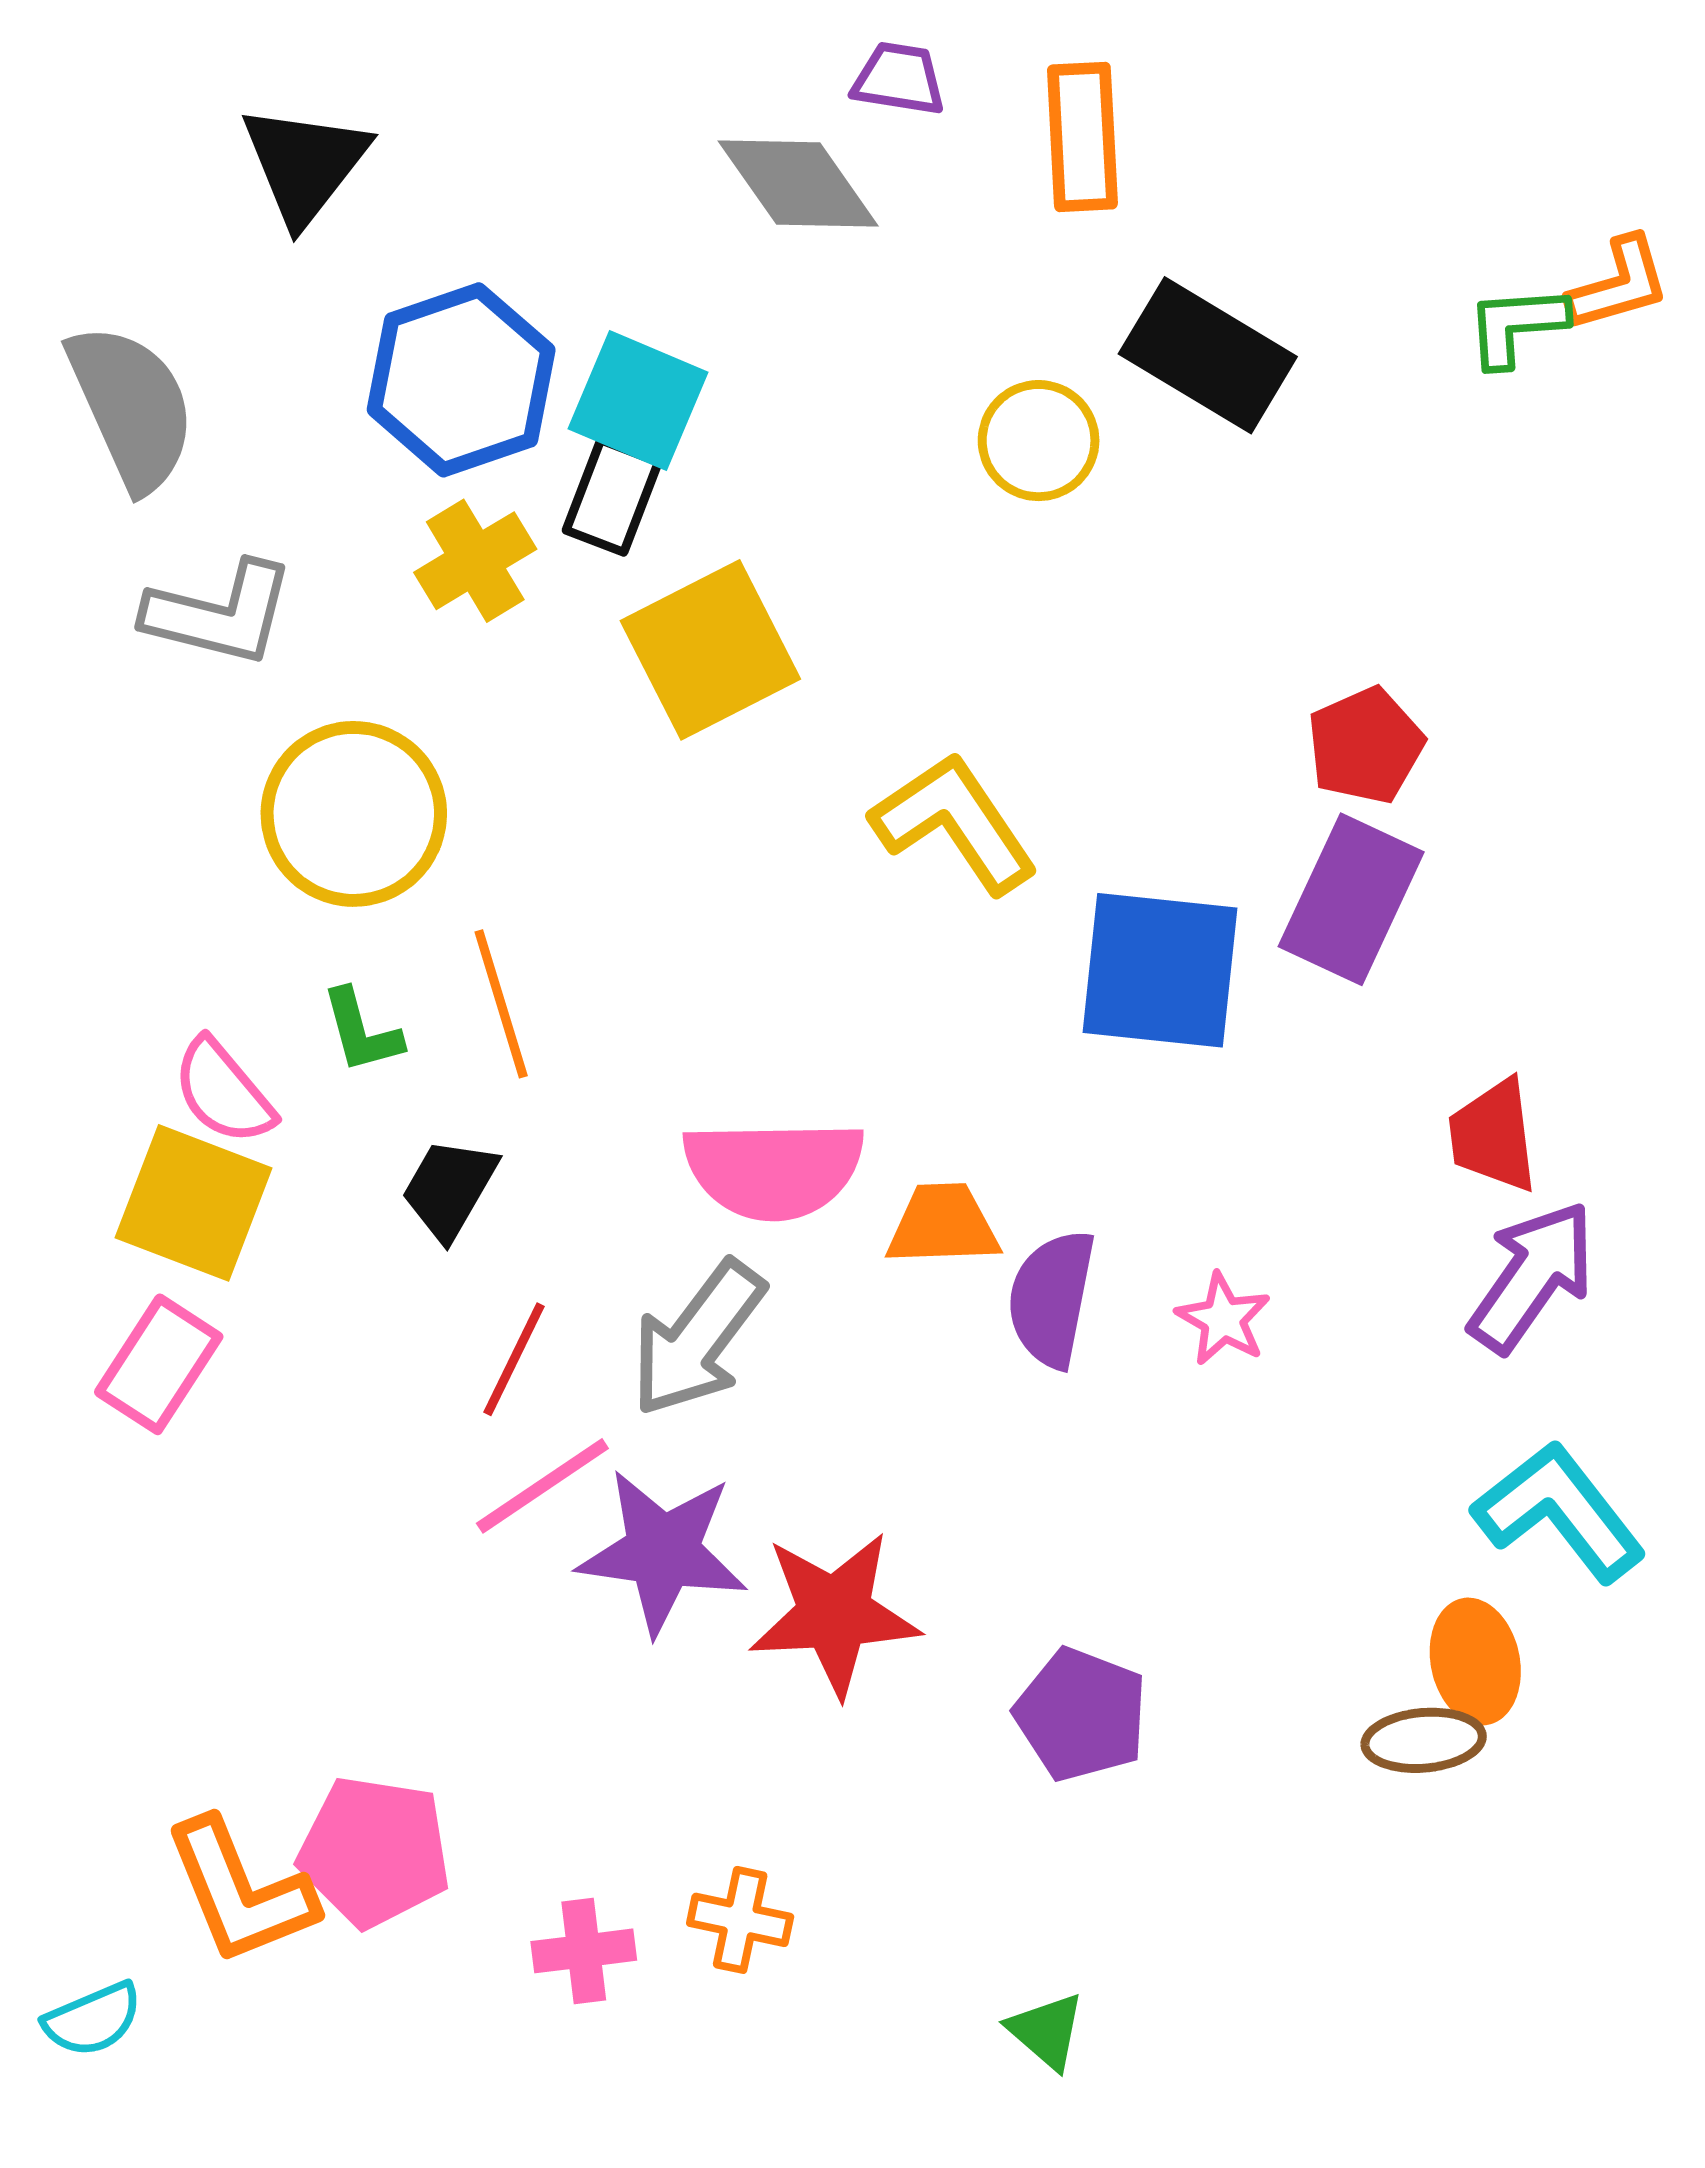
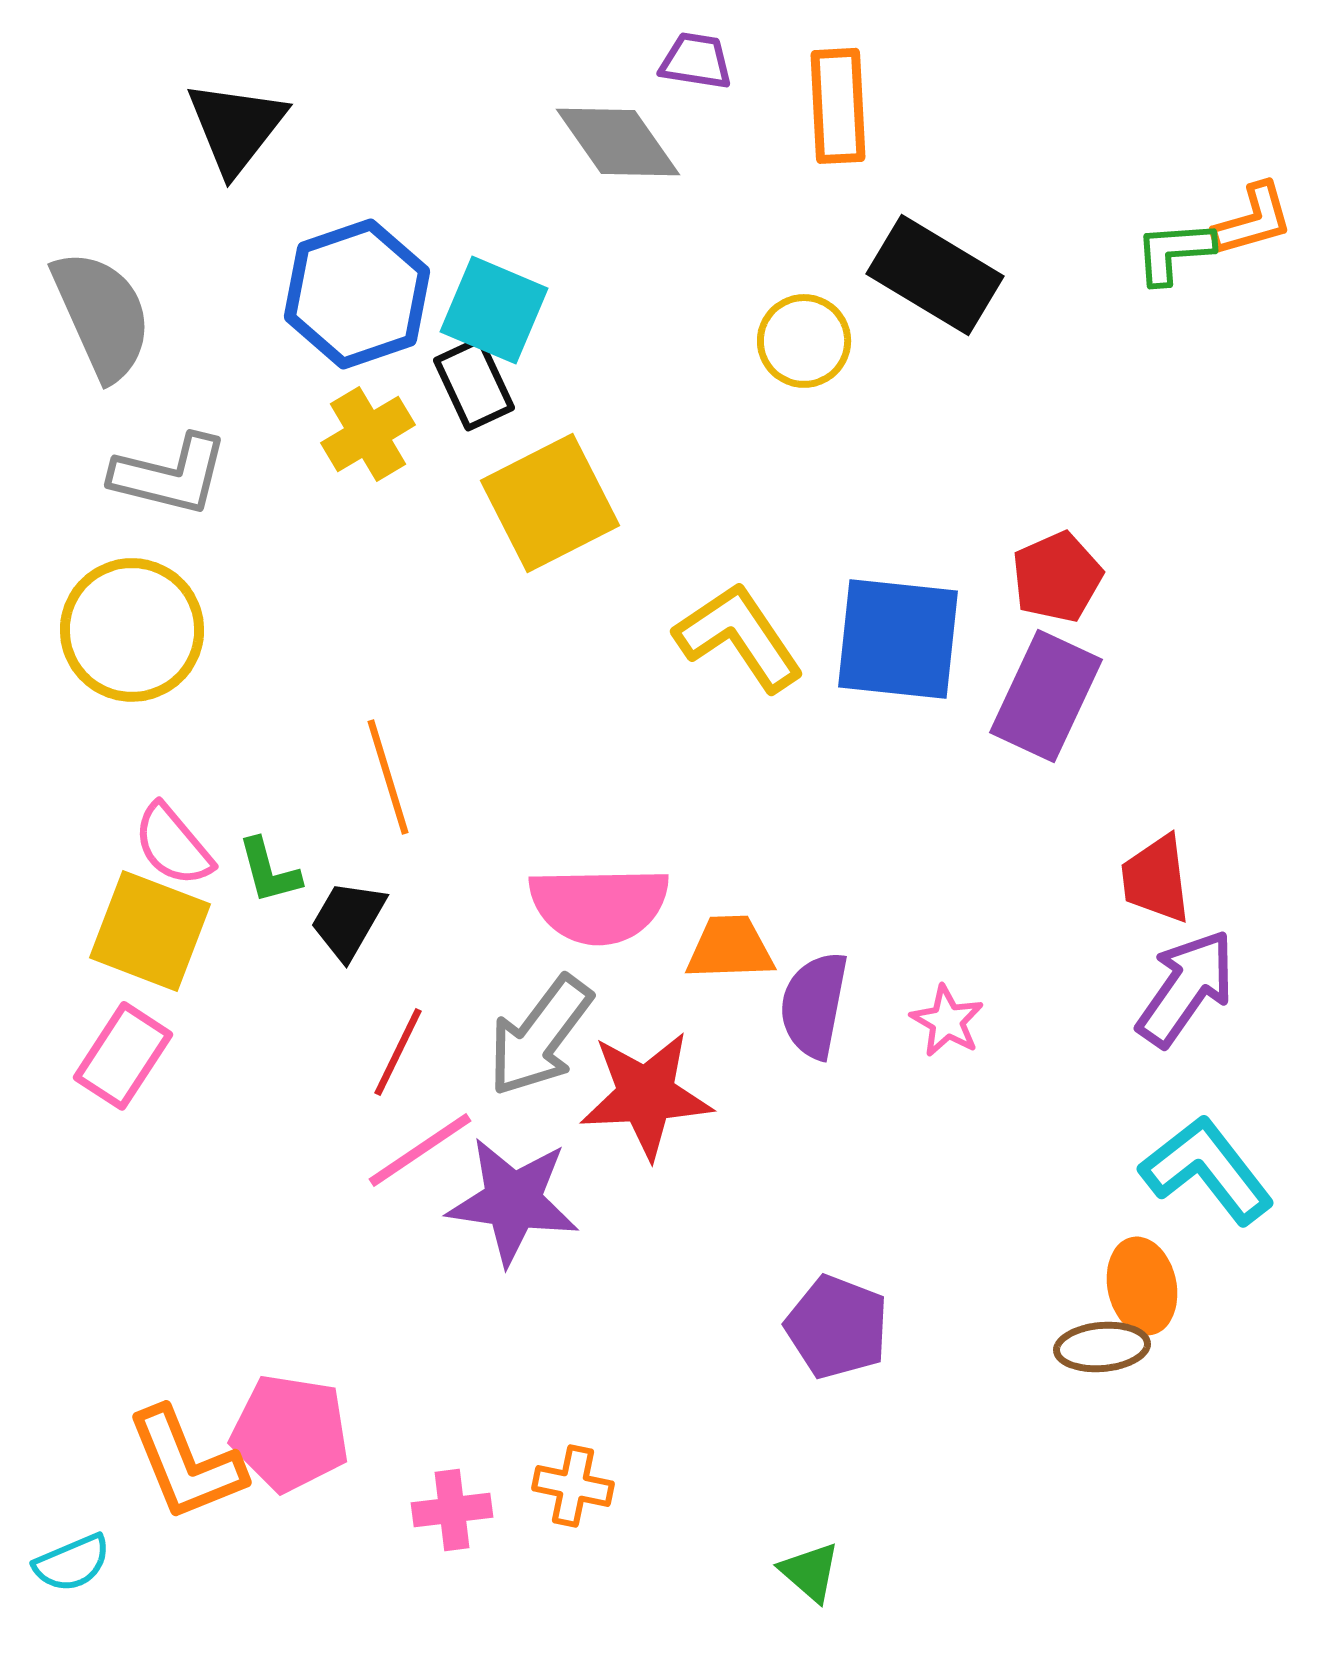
black rectangle: (612, 496) -> (474, 384), turned -46
yellow circle: (354, 814) -> (132, 630), moved
blue square: (1160, 970) -> (898, 639), moved
green L-shape: (362, 1031) -> (269, 871), moved
red star: (834, 1614) -> (646, 1095), moved

